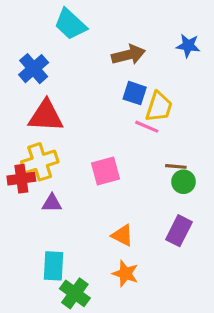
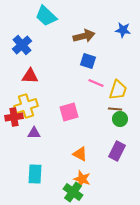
yellow trapezoid: (159, 107) -> (118, 90), moved
red triangle: (46, 116) -> (30, 76), size x0.7
green cross: (75, 293) -> (73, 192), moved

